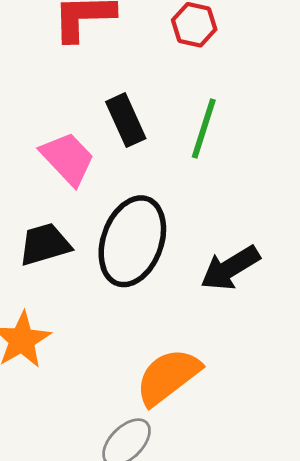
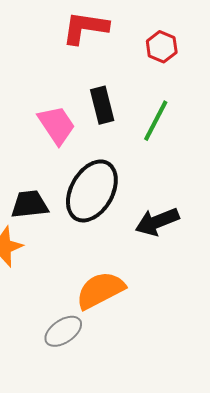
black trapezoid: (45, 244) -> (30, 204), moved

